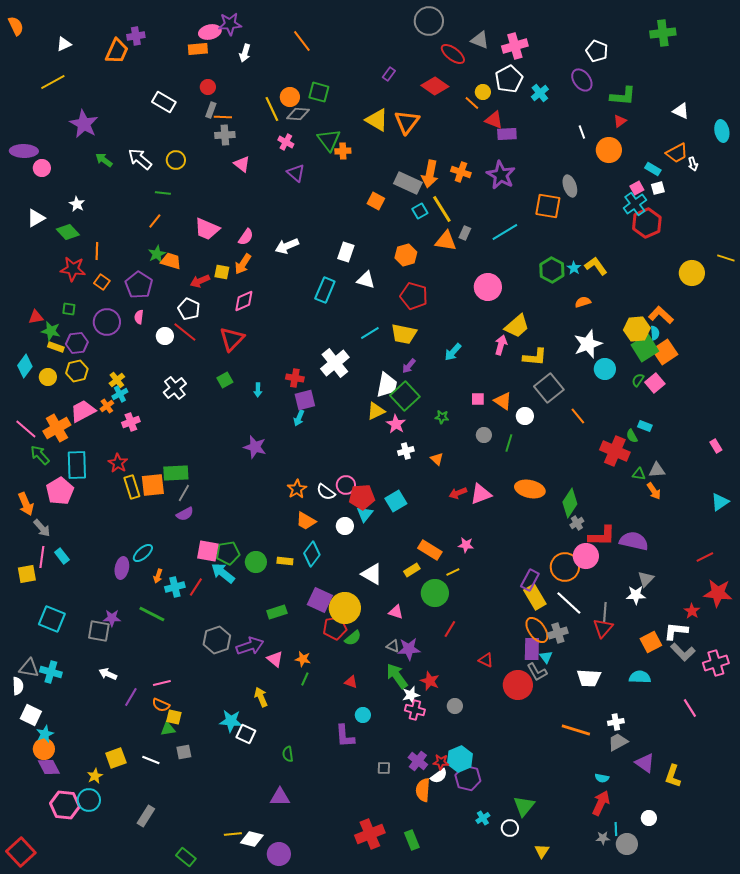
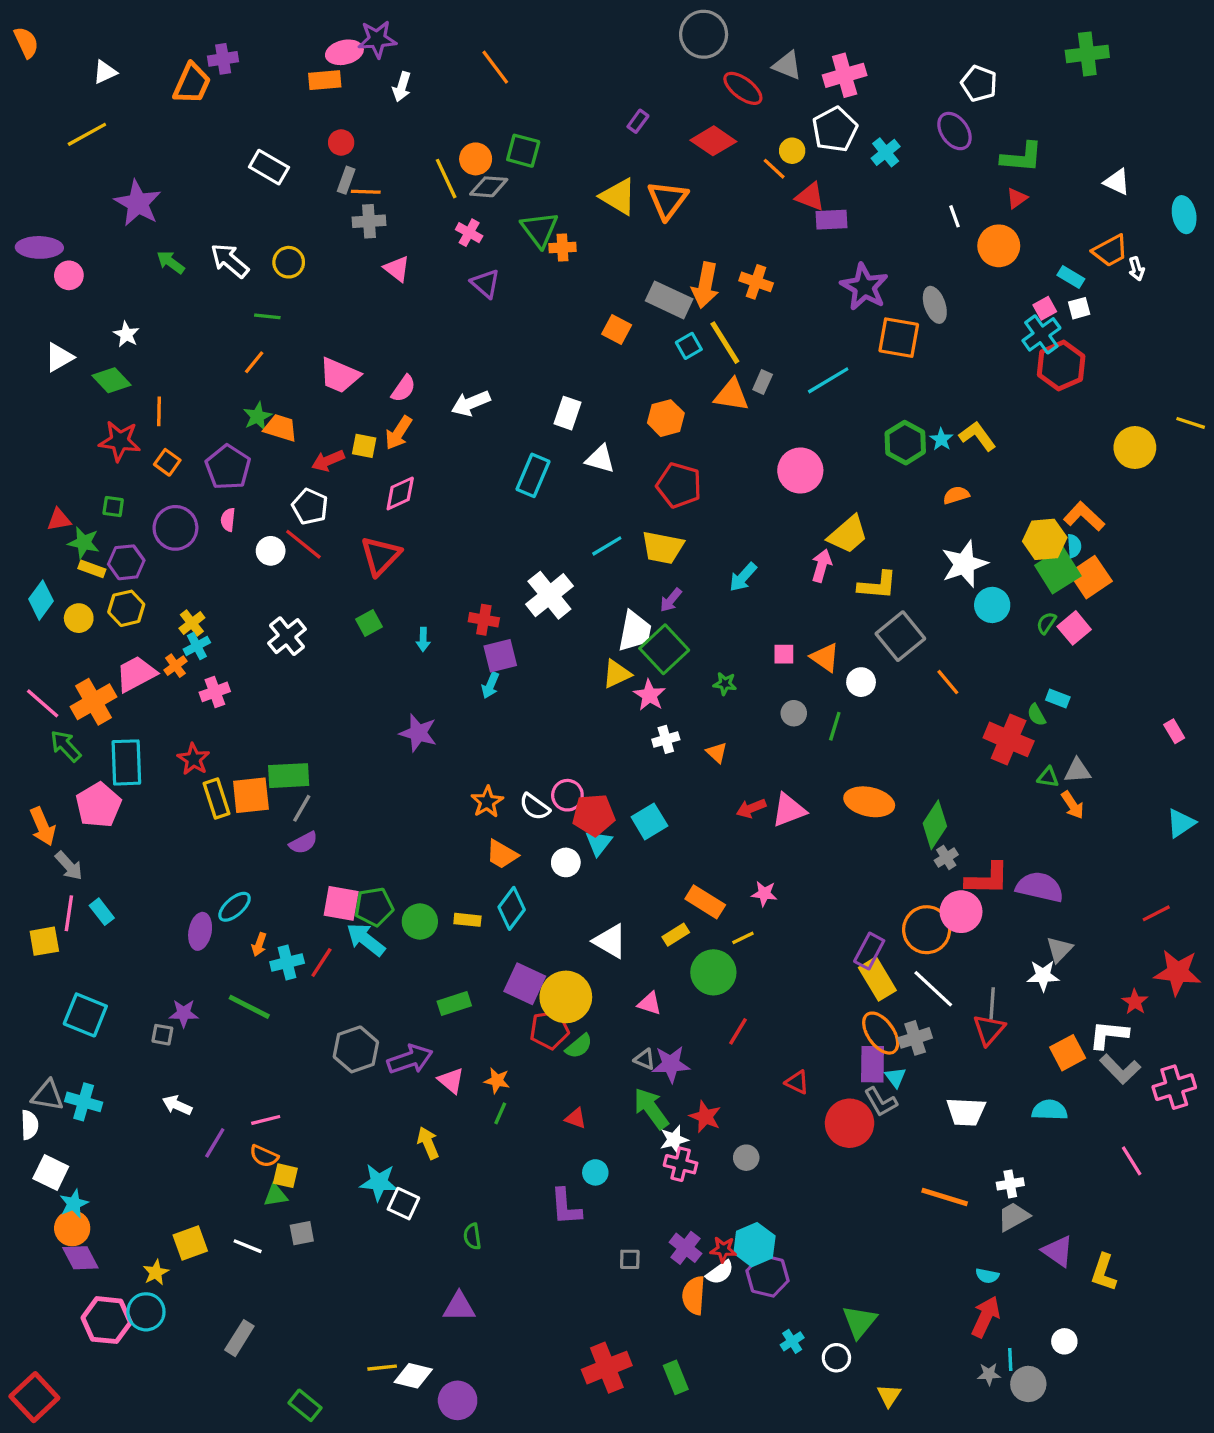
purple star: (501, 175) -> (864, 287), moved
gray square: (99, 631) -> (162, 1035), size x0.6

